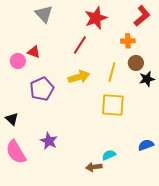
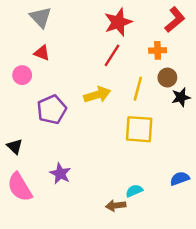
gray triangle: (44, 14) -> (41, 17), moved
red line: (80, 45) -> (112, 55), moved
red triangle: (34, 52) -> (42, 53), moved

